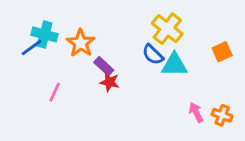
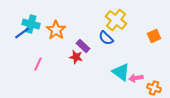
cyan triangle: (174, 65) -> (121, 72), moved, turned 36
purple rectangle: (104, 66) -> (83, 46), moved
pink arrow: (196, 112) -> (136, 78), turned -72
orange cross: (222, 115) -> (154, 88), moved

